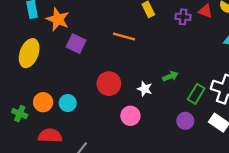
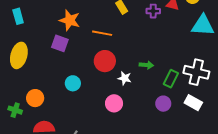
orange star: (58, 19) -> (70, 20), moved
green arrow: (170, 76) -> (146, 65), turned 32
red circle: (109, 84) -> (105, 61), moved
cyan circle: (68, 103) -> (73, 83), moved

